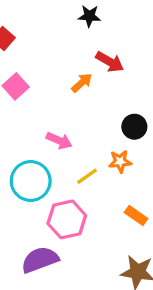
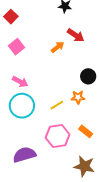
pink arrow: (59, 141) -> (20, 82), moved
pink hexagon: (67, 219) -> (58, 136), moved

